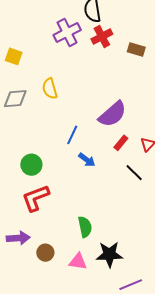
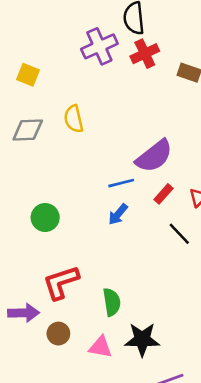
blue line: (72, 135) -> (121, 183), moved, turned 48
blue arrow: (87, 160) -> (118, 214), turned 90
red L-shape: (36, 198) -> (61, 282), moved

